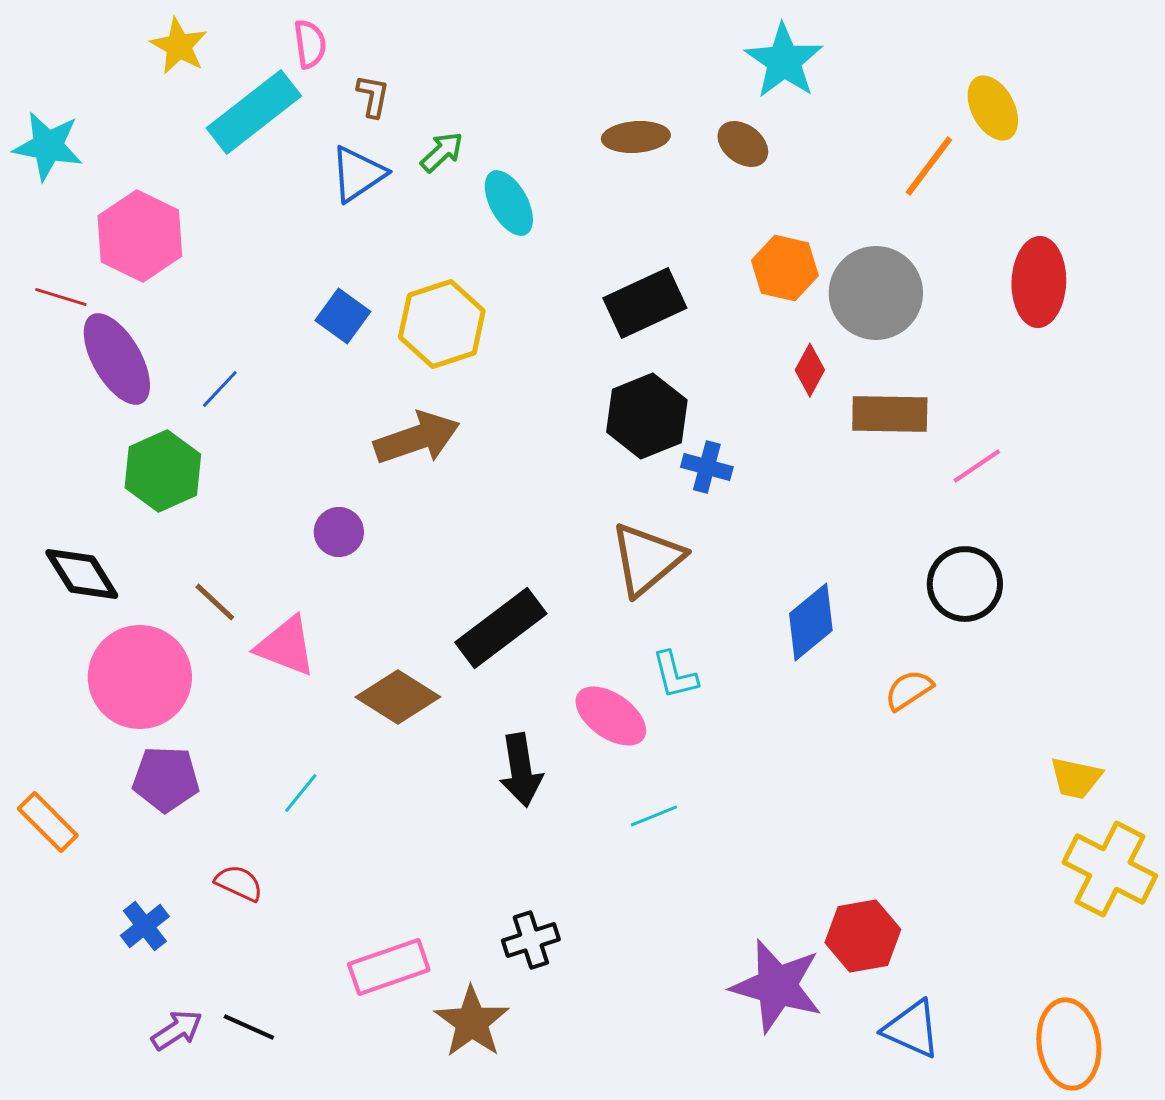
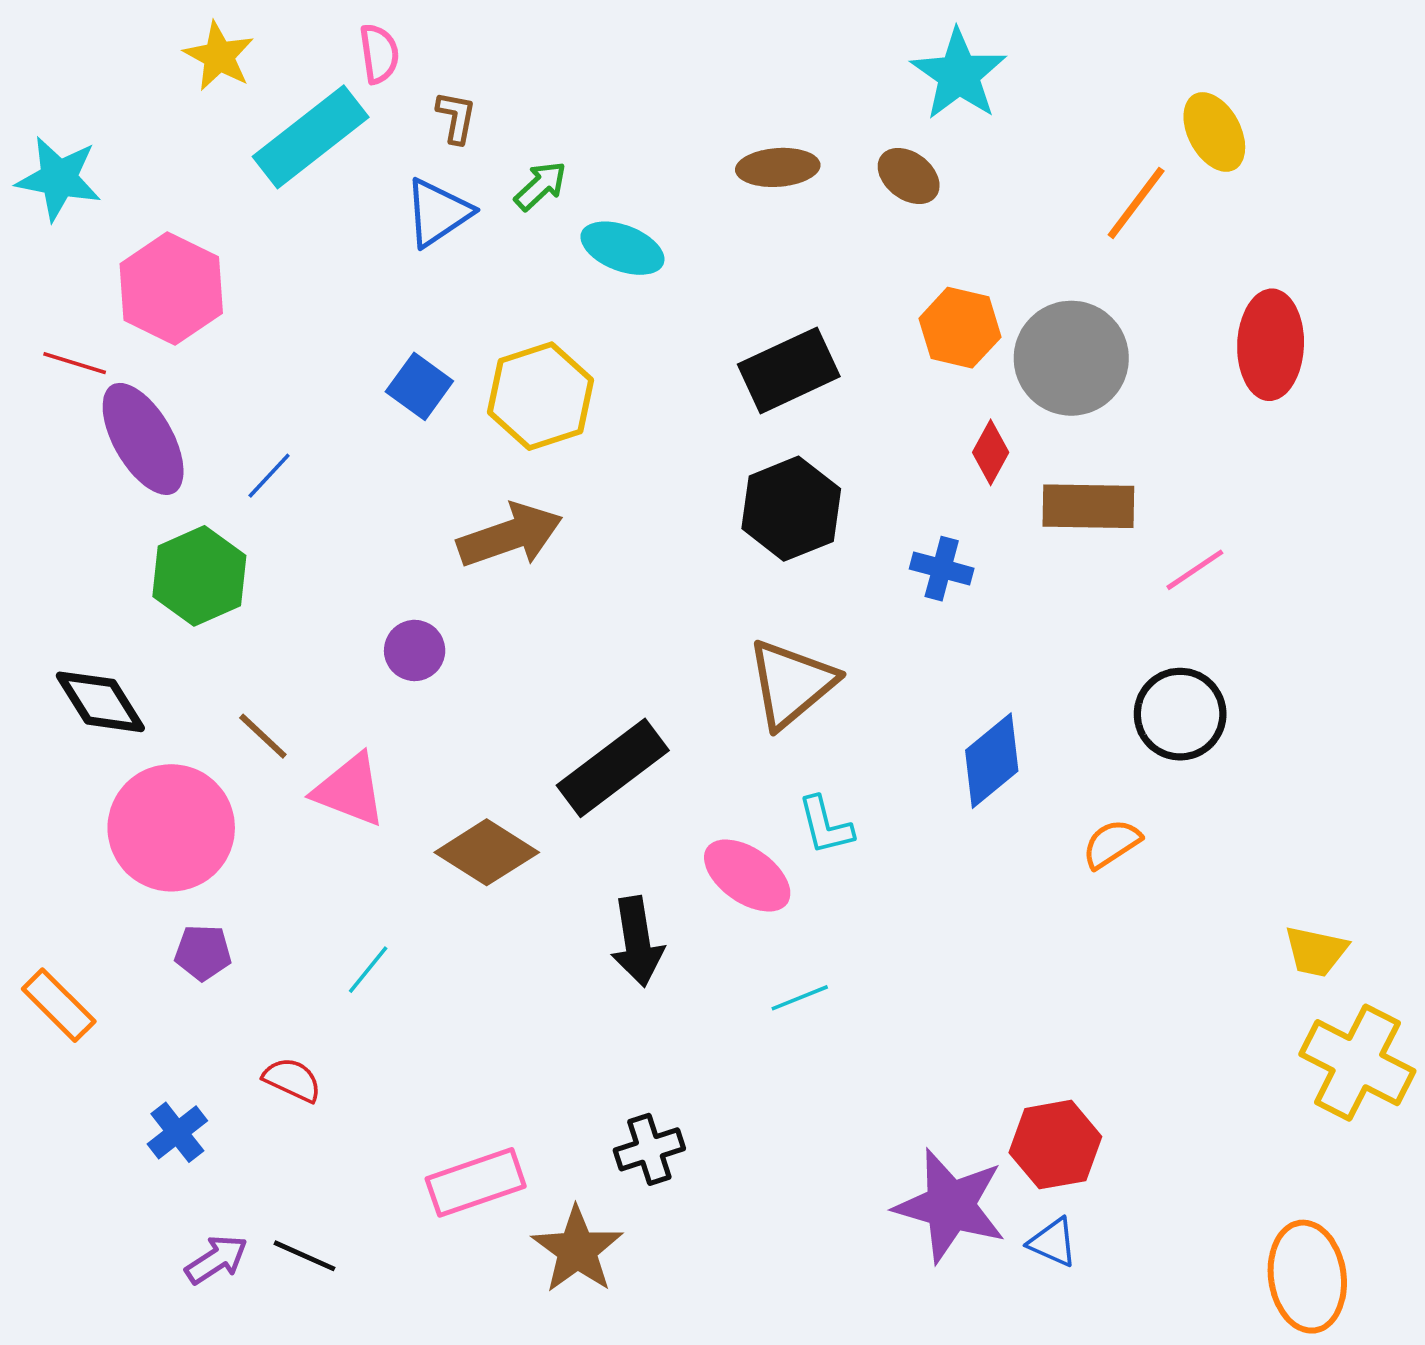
cyan ellipse: (509, 203) -> (622, 248), turned -40
blue cross: (707, 467) -> (942, 569), moved
purple pentagon: (166, 779) -> (203, 953), size x0.7
blue triangle: (912, 1029) -> (1053, 1242), moved, size x0.7

